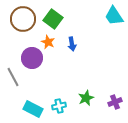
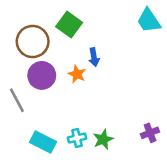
brown circle: (23, 19) -> (33, 42), moved
orange star: (48, 42) -> (77, 74), moved
green star: (86, 98) -> (103, 139), moved

